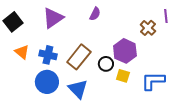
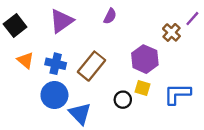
purple line: (166, 16) -> (192, 19), turned 48
black circle: (106, 64) -> (123, 100), moved
blue triangle: (78, 89) -> (80, 114), moved

